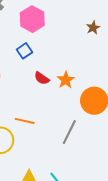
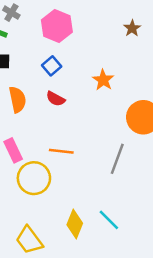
red semicircle: (42, 78) -> (56, 99), moved
orange star: (66, 80) -> (103, 80), moved

